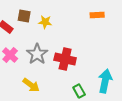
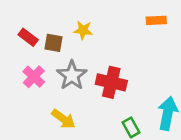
brown square: (24, 16) -> (54, 43), moved

